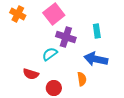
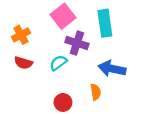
orange cross: (18, 14) -> (21, 35), moved, turned 35
cyan rectangle: (97, 31) -> (105, 23), moved, size x1.6
red semicircle: (31, 74) -> (23, 63), moved

